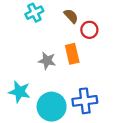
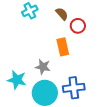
gray star: (47, 61) -> (43, 67), moved

